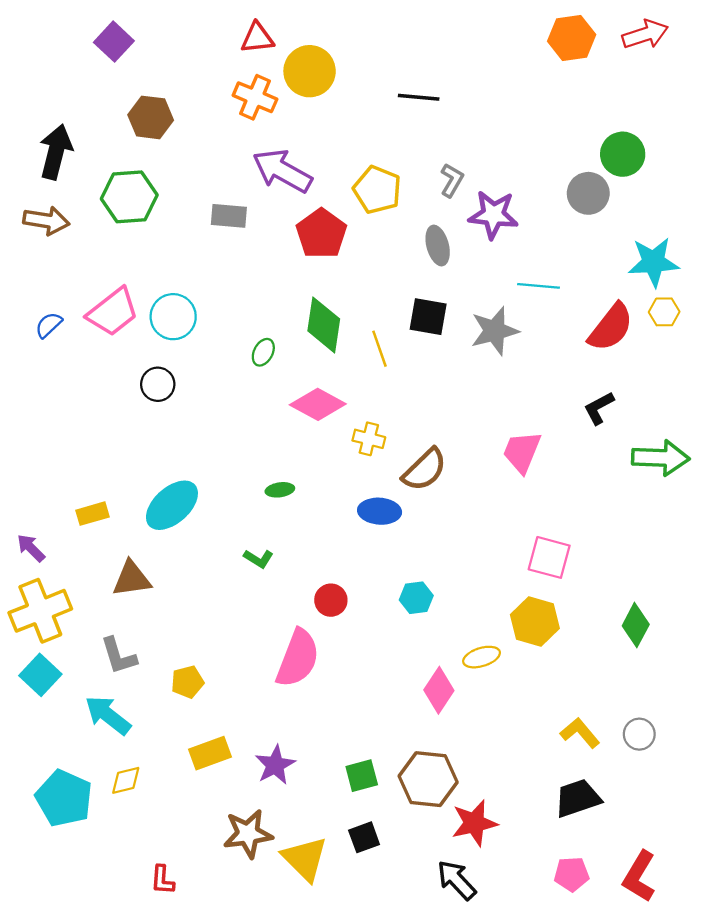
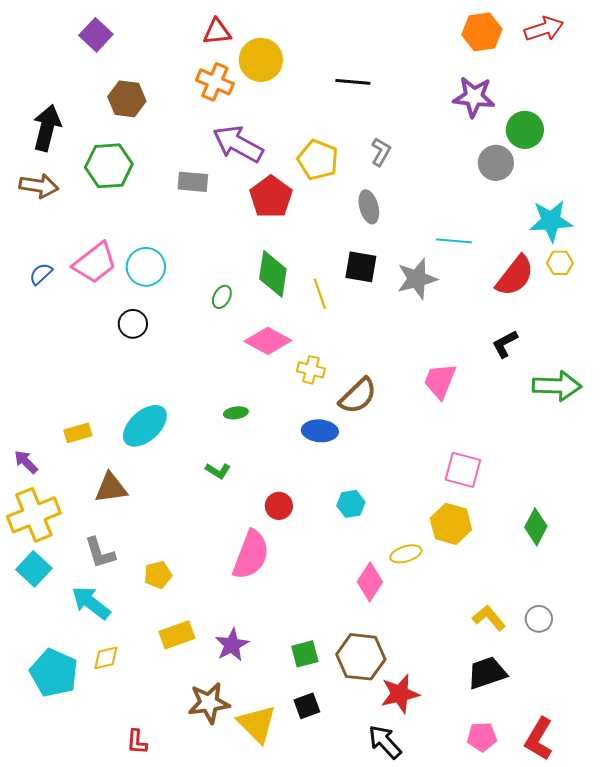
purple star: (493, 215) -> (474, 97), moved

